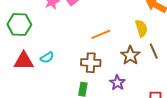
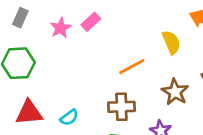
yellow semicircle: (141, 28) -> (171, 42), moved
cyan semicircle: (47, 58) -> (69, 117), moved

